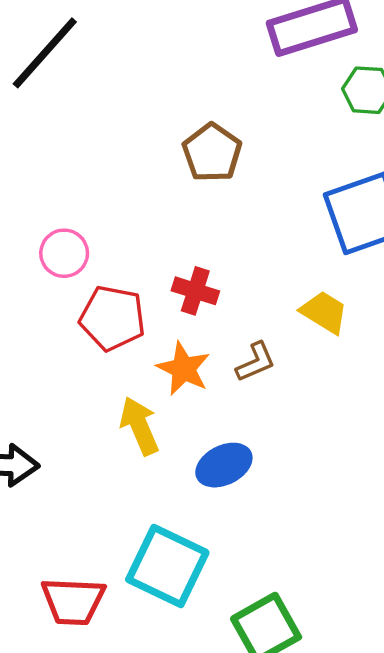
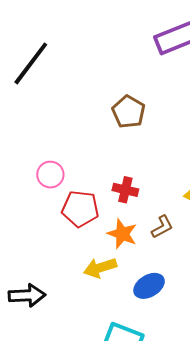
yellow arrow: (139, 426) -> (100, 268), turned -80

